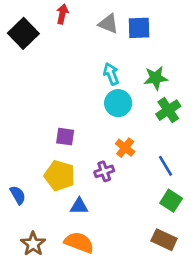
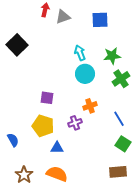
gray triangle: (108, 24) -> (63, 17), moved, turned -42
black square: (23, 33) -> (17, 45), moved
orange cross: (125, 148) -> (90, 106), turned 32
brown rectangle: (164, 240) -> (118, 172), turned -30

